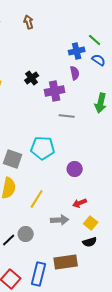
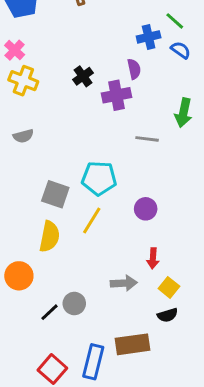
purple semicircle: (75, 73) -> (134, 69), moved
gray line: (67, 116) -> (147, 139), moved
yellow line: (37, 199) -> (92, 220), moved
red arrow: (80, 203) -> (153, 258), turned -64

